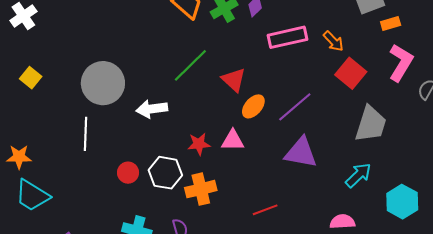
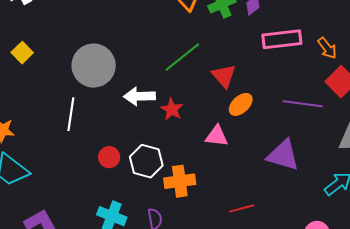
purple line: (295, 107) -> (303, 104), moved, turned 42
red star: (199, 144) -> (172, 109), moved, turned 30

